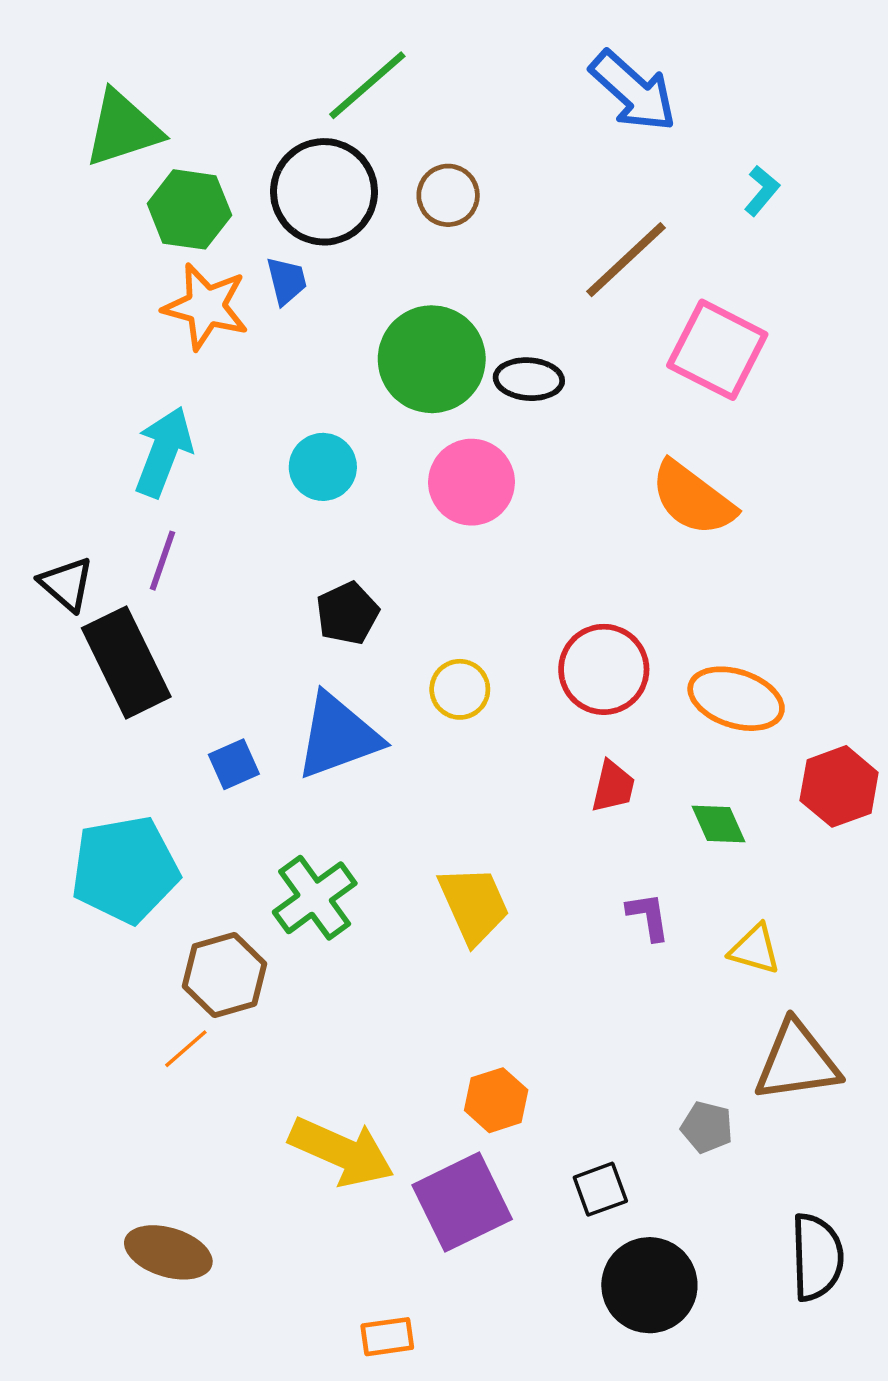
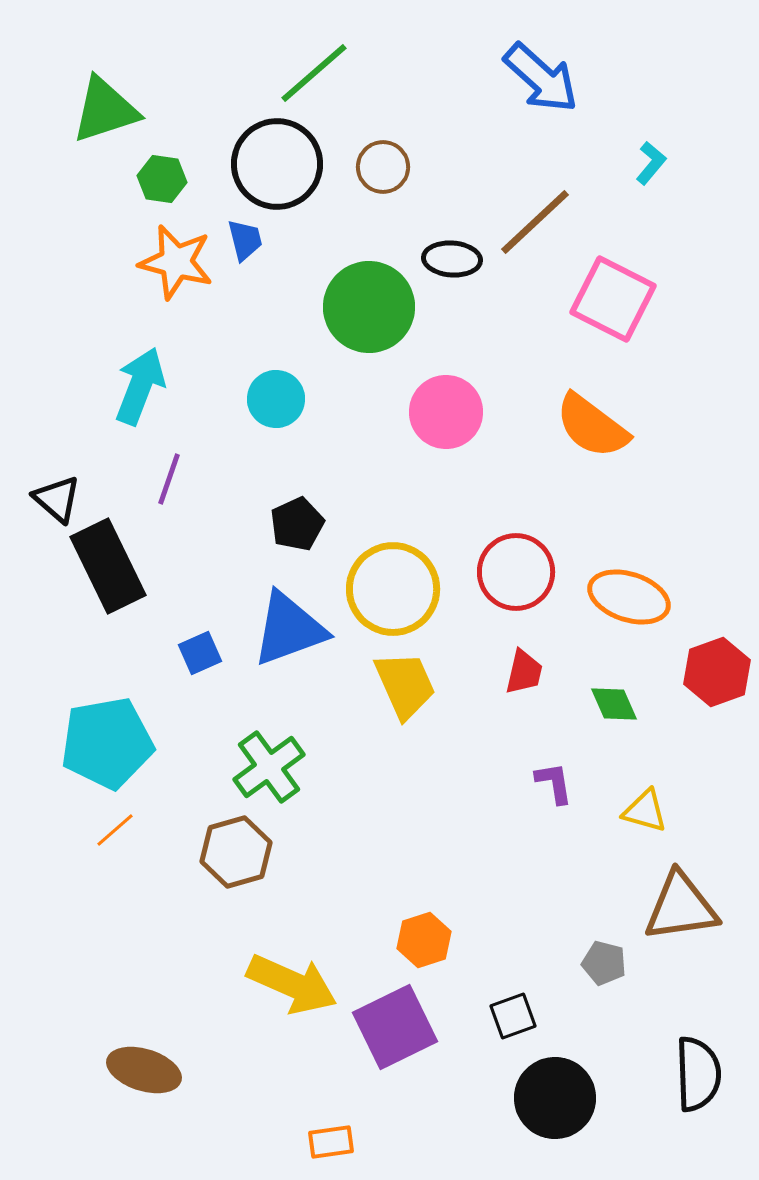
green hexagon: (189, 209) -> (162, 179), size x0.7
black ellipse: (529, 379) -> (452, 259), moved
pink circle: (472, 482) -> (446, 412), moved
purple line: (162, 561) -> (169, 479), moved
yellow circle: (460, 689) -> (393, 589), size x1.8
yellow trapezoid: (474, 905) -> (405, 685), moved
brown hexagon: (225, 975) -> (236, 852), moved
orange line: (186, 1049) -> (115, 830), moved

